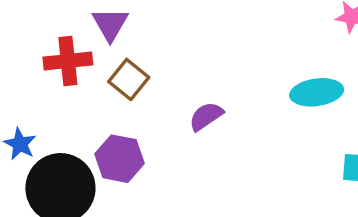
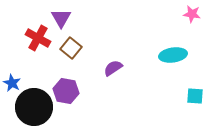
red cross: (68, 61) -> (38, 38), turned 35

